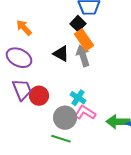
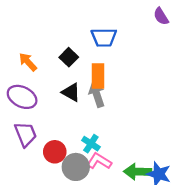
black square: (78, 24) -> (69, 57), moved
orange rectangle: (84, 40) -> (98, 76), turned 35
red circle: (39, 96) -> (55, 152), moved

